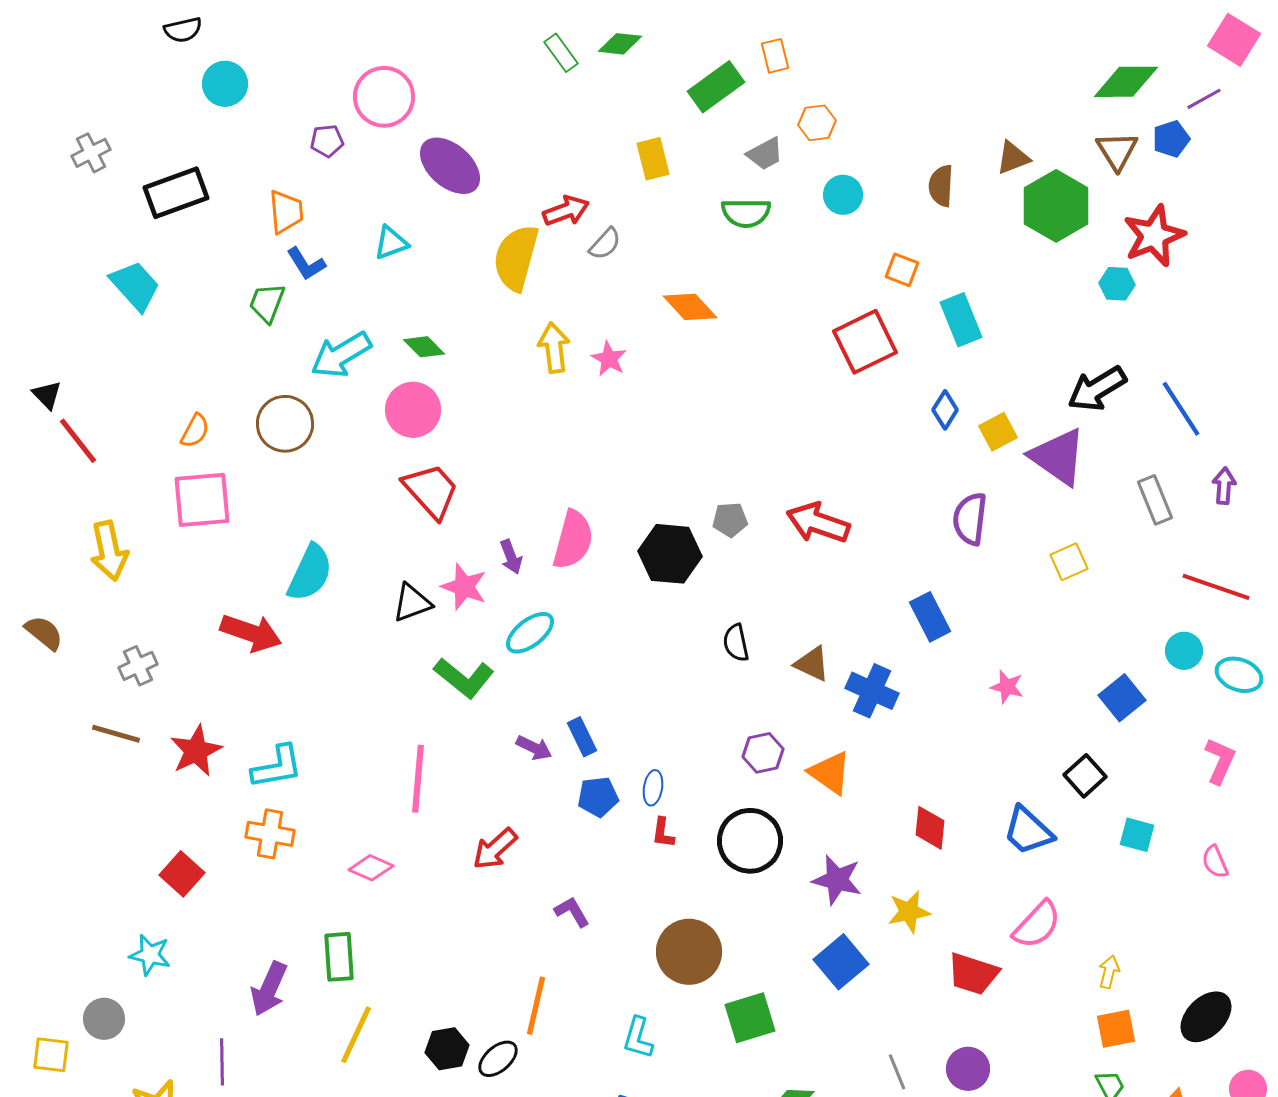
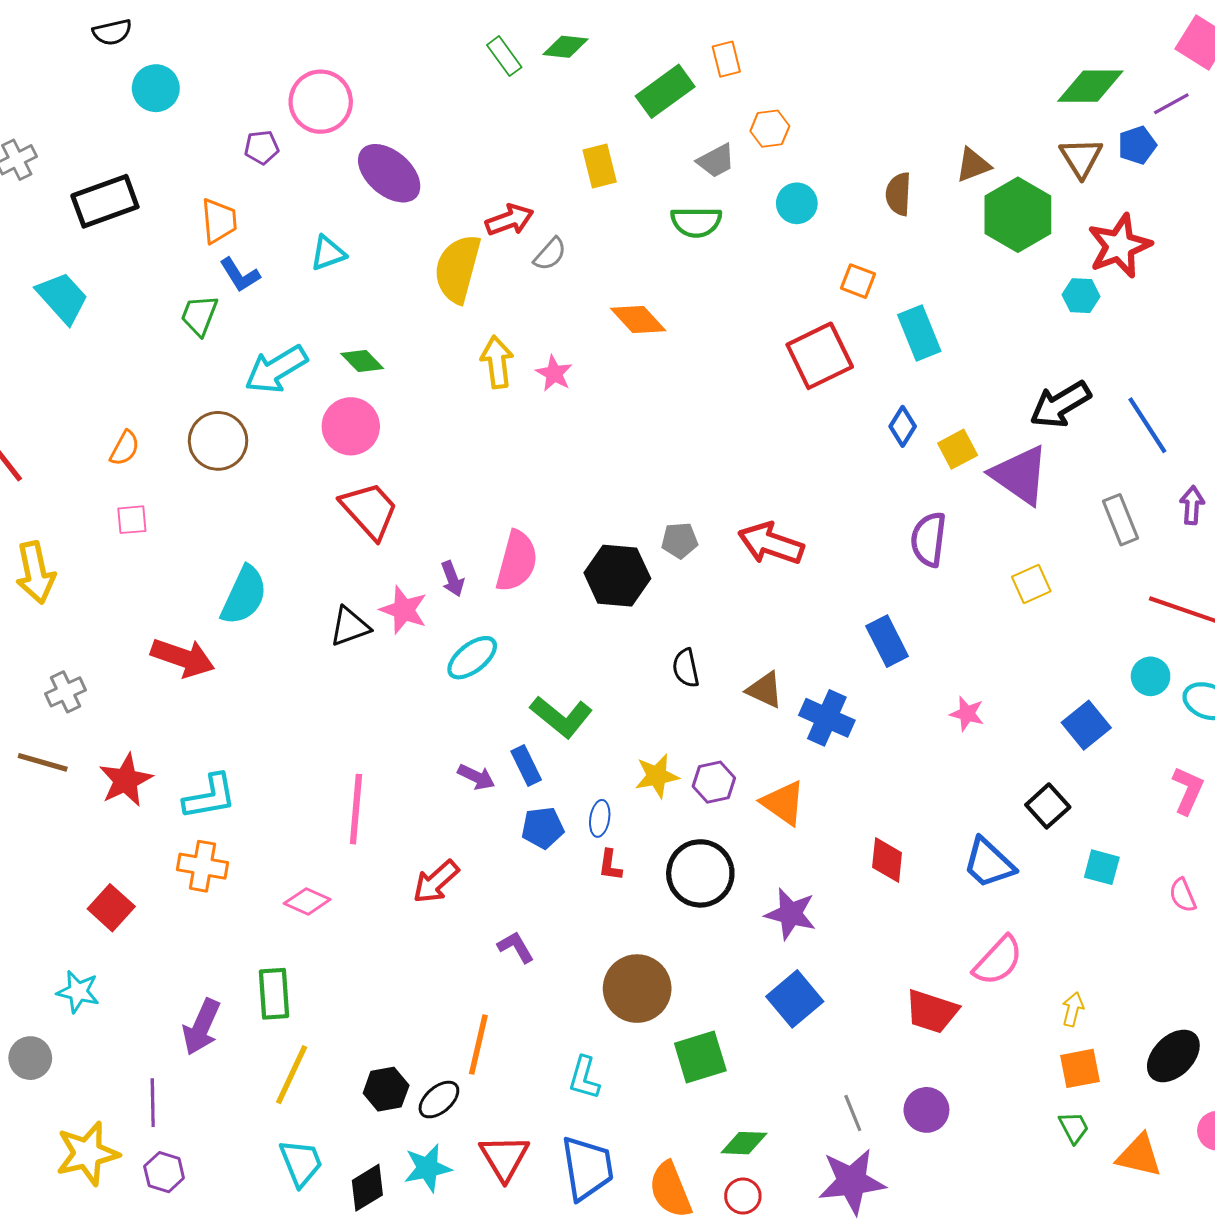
pink square: (202, 500) -> (132, 520), size x0.5
green L-shape: (464, 678) -> (561, 717), moved
yellow star: (909, 912) -> (657, 776), moved

